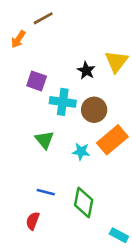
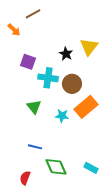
orange arrow: (18, 39) -> (14, 30), turned -80
green diamond: (84, 203) -> (56, 167), moved, turned -35
red semicircle: (33, 221) -> (25, 178), moved
cyan rectangle: (119, 235) -> (91, 168), moved

